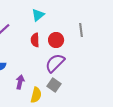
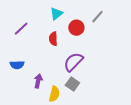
gray line: (81, 30) -> (98, 17), moved, turned 48
red circle: (56, 40) -> (76, 28), moved

